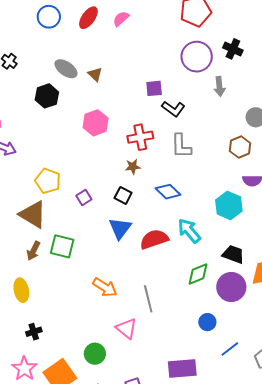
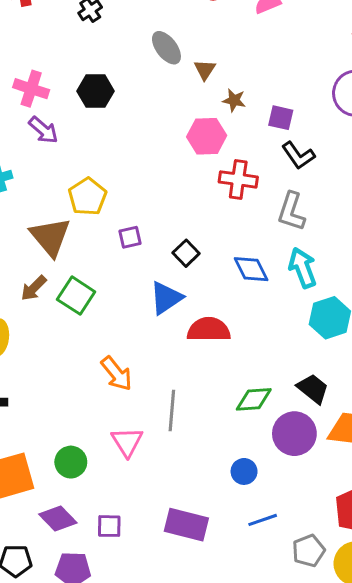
black hexagon: (47, 96) -> (96, 91), moved
pink hexagon: (96, 123) -> (207, 136), moved
brown star: (133, 167) -> (234, 100), moved
cyan arrow: (189, 231) -> (303, 268), moved

